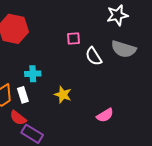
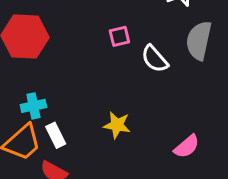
gray semicircle: (124, 49) -> (199, 40), turned 95
cyan cross: (33, 74) -> (33, 106), moved

